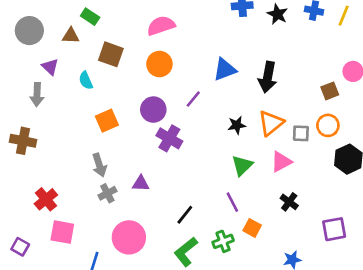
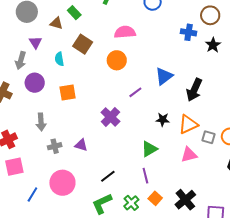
blue triangle: (225, 70) -> (164, 76), turned -30
purple circle: (153, 110) -> (35, 83), moved
gray arrow: (99, 165) -> (41, 122), moved
green triangle: (242, 166) -> (149, 149), moved
black cross: (289, 202) -> (185, 200), moved, size x1.5
pink square: (62, 232) -> (14, 167), turned -36
green cross: (223, 241) -> (131, 203), turned -35

